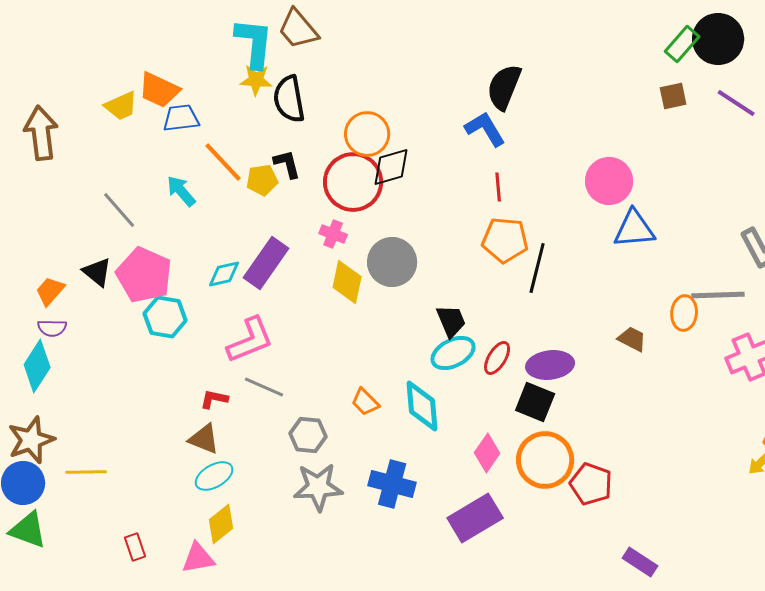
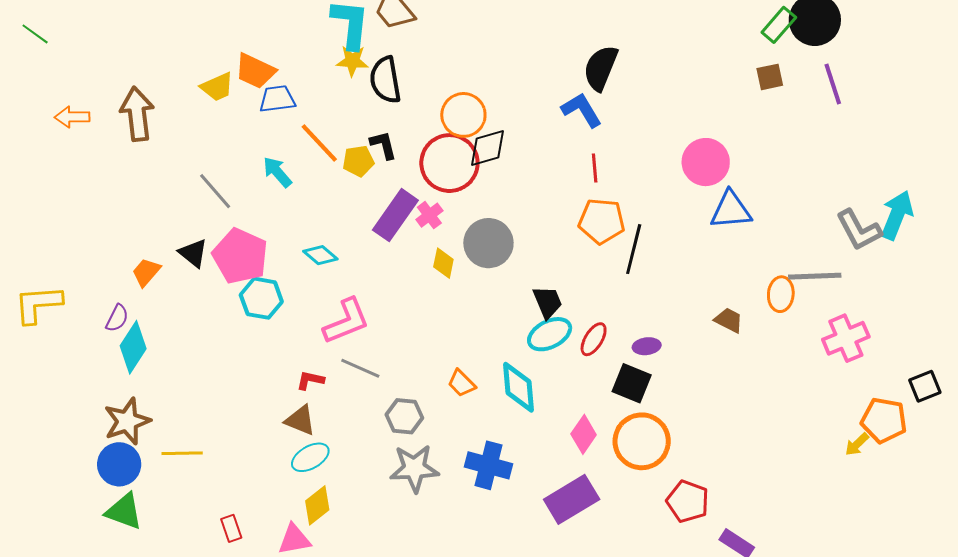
purple line: (736, 103) -> (833, 84), turned 39
pink cross: (333, 234) -> (429, 215), turned 32
purple rectangle: (266, 263) -> (395, 215), moved
cyan diamond: (224, 274) -> (320, 255), turned 52
yellow diamond: (347, 282) -> (443, 263), size x0.7
purple semicircle: (52, 328) -> (117, 318), moved, turned -64
purple ellipse: (550, 365) -> (647, 346), size x0.6
red pentagon: (591, 484) -> (688, 501), moved

